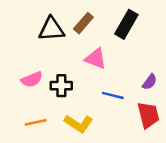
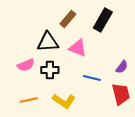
black triangle: (52, 29) -> (48, 42), moved

